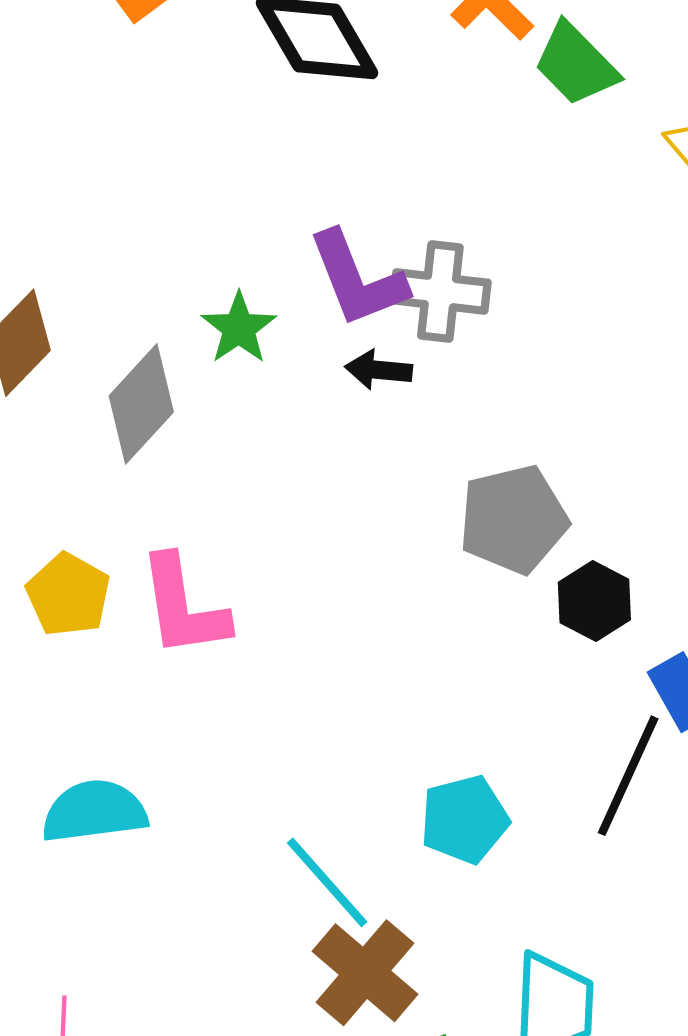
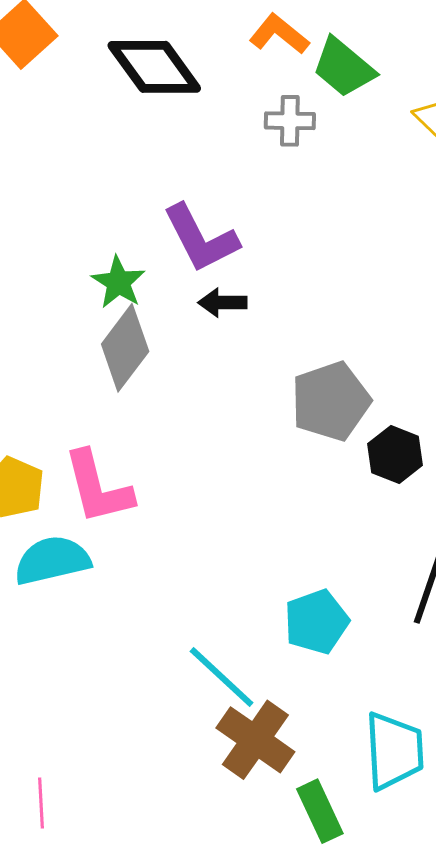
gray cross: (440, 292) -> (290, 121), moved, size x0.7
gray diamond: (141, 404) -> (125, 348), moved
cyan semicircle: (94, 811) -> (52, 560), moved

